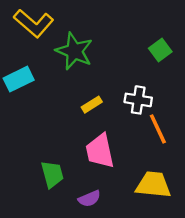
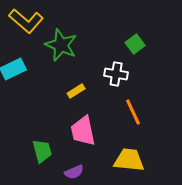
white cross: (138, 100) -> (116, 74), moved

